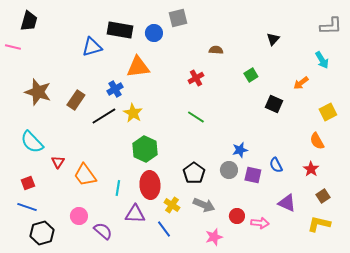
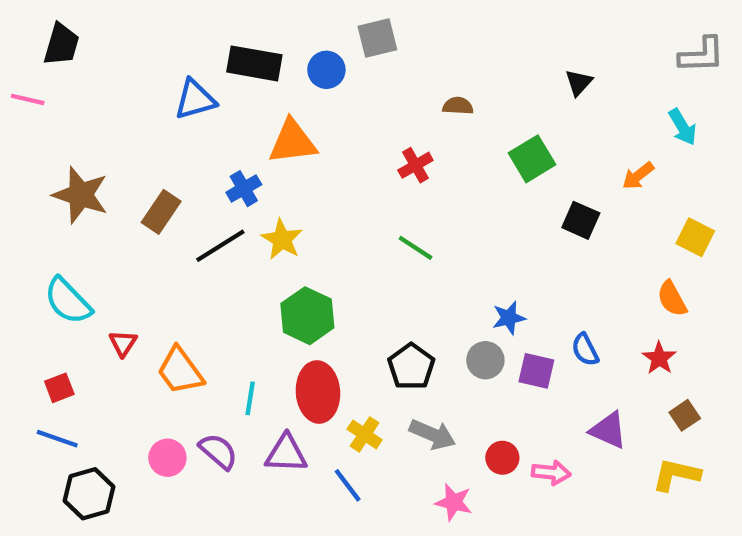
green square: (251, 75) -> (532, 159), size x1.5
yellow square: (328, 112) -> (695, 237), turned -36
purple semicircle: (103, 231) -> (218, 451), moved
pink star: (214, 237) -> (454, 502), turned 30

